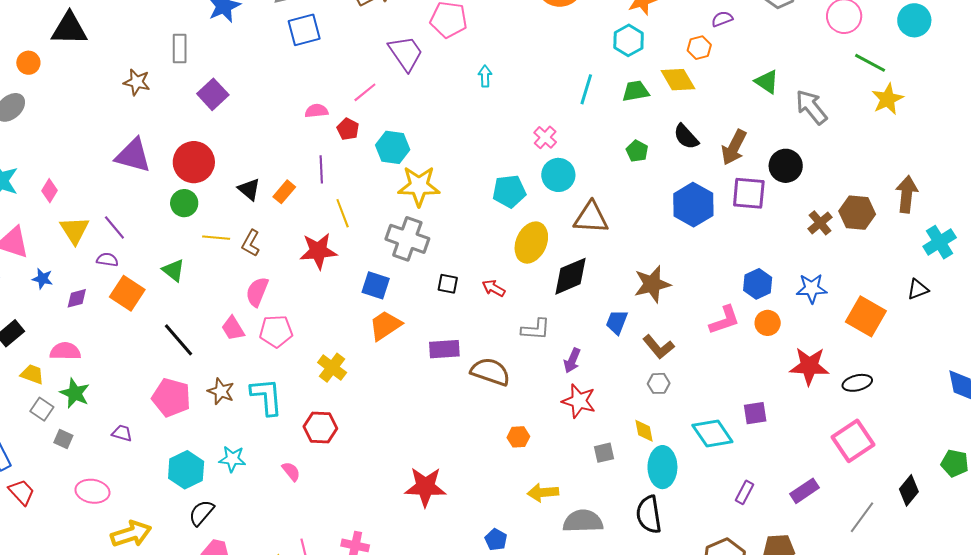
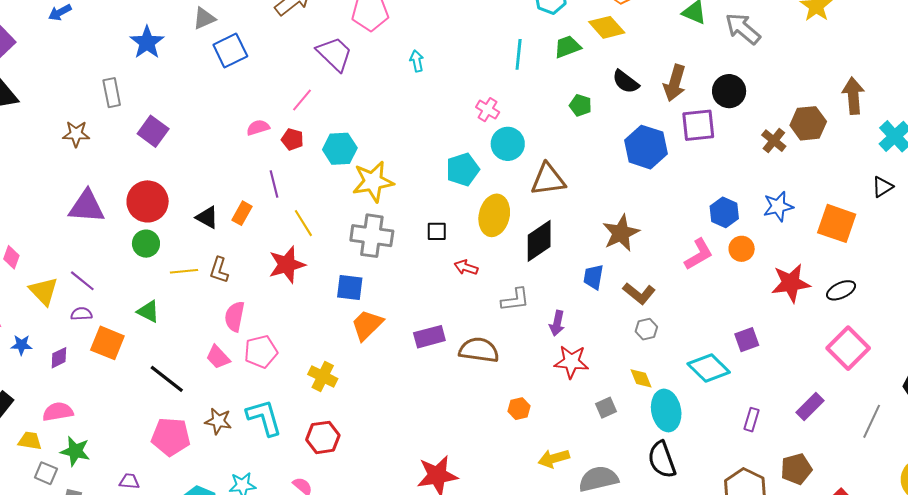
black square: (448, 284) -> (437, 231), moved

